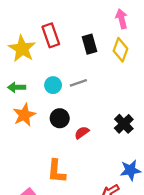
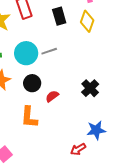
cyan circle: (53, 85) -> (26, 53), size x1.5
orange L-shape: (56, 171) -> (29, 117), moved

